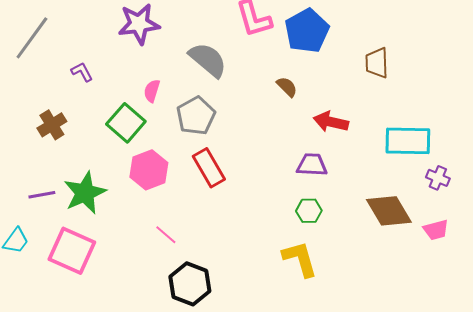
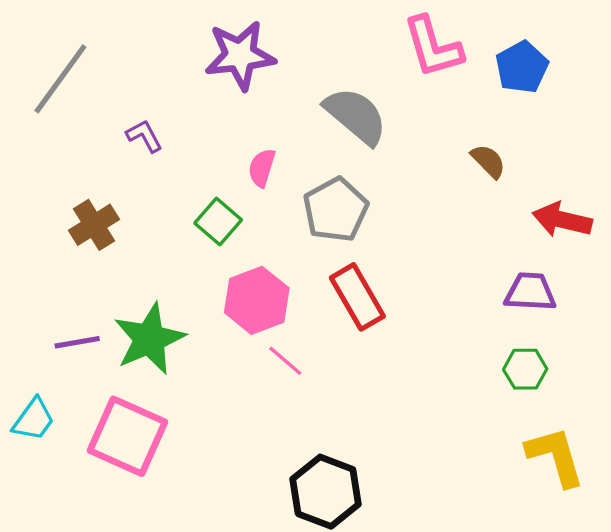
blue pentagon: (307, 31) -> (522, 67), size x0.7
green square: (126, 123) -> (218, 221), size x0.7
pink line: (166, 235) -> (285, 361), moved
yellow L-shape: (300, 259) -> (555, 456), moved

